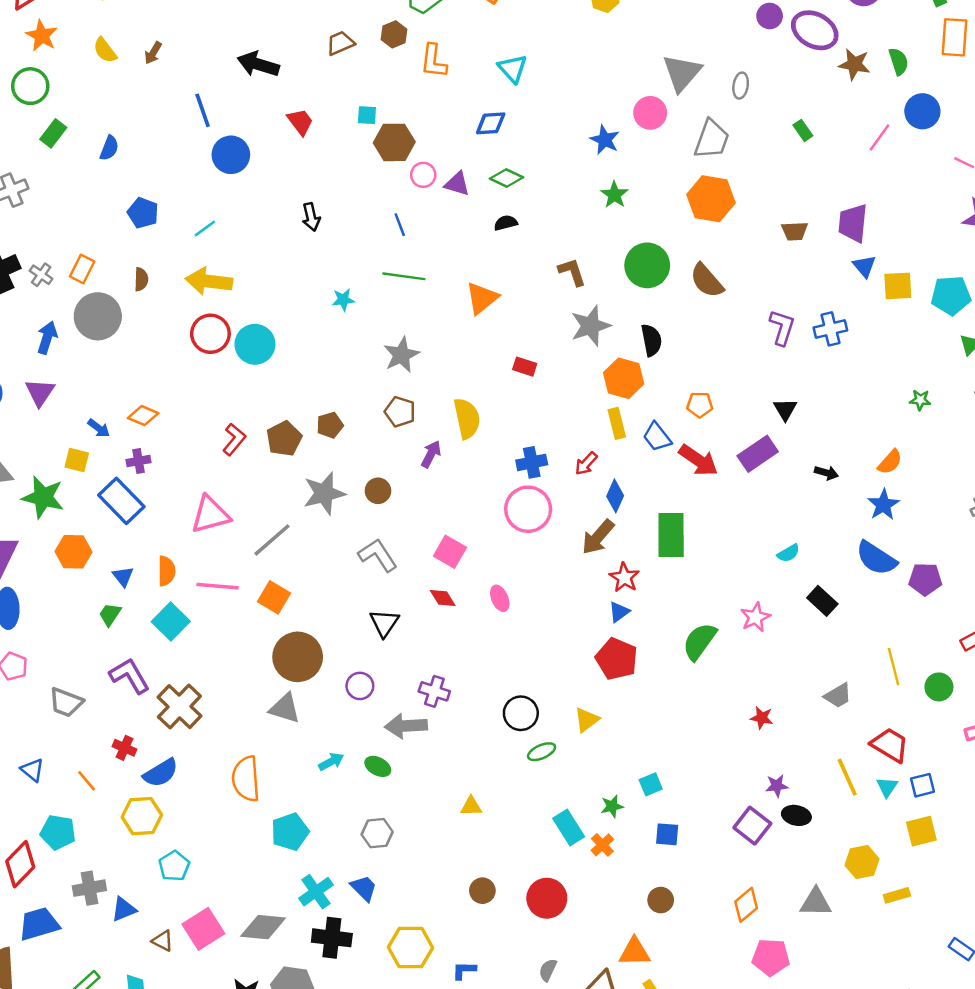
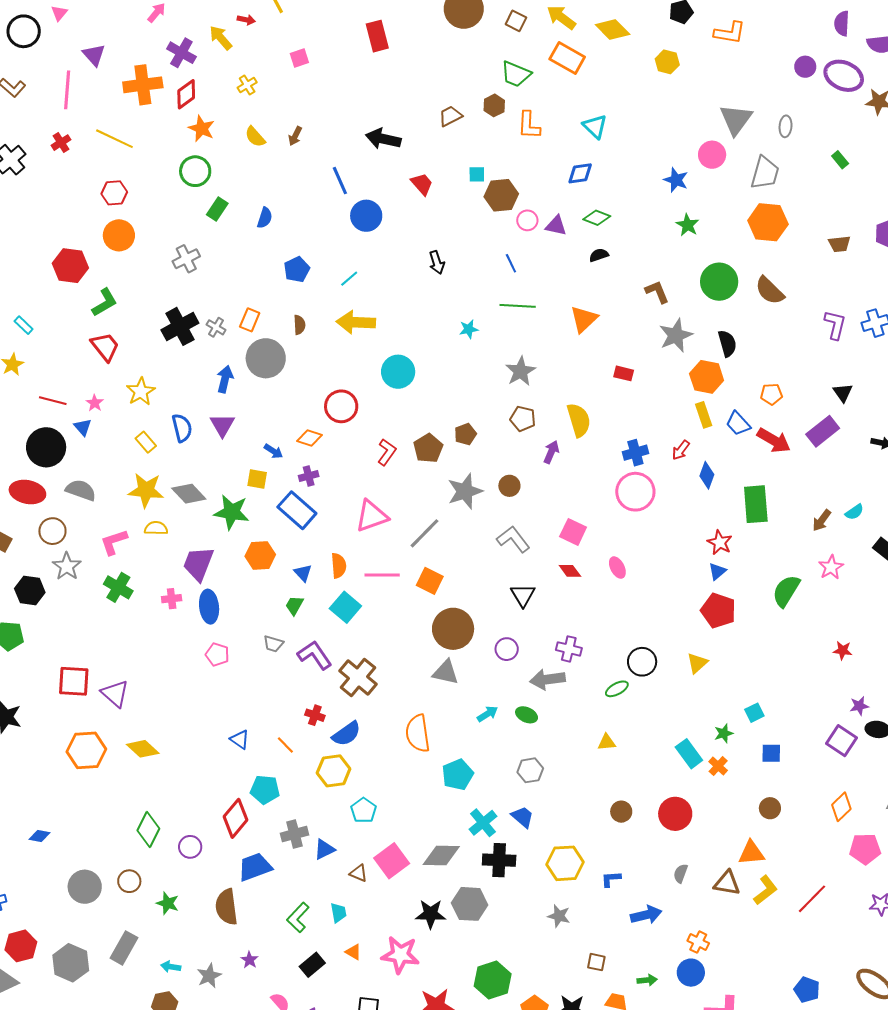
blue pentagon: (143, 213) -> (297, 269), turned 30
red circle: (210, 334) -> (341, 406), moved
brown arrow: (598, 537) -> (822, 520), moved, size x0.7
gray trapezoid: (66, 702) -> (273, 644), moved, size x0.7
green ellipse: (542, 752) -> (617, 689), moved

